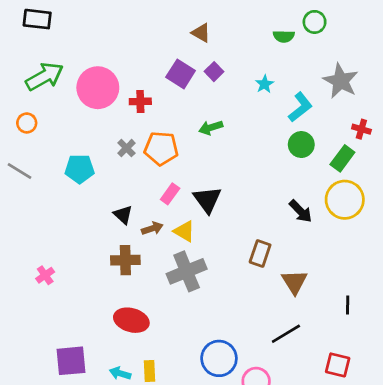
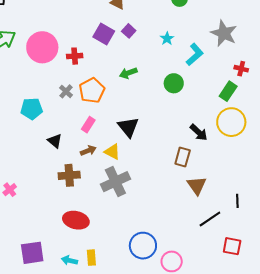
green circle: (301, 145) -> (174, 83), moved
orange pentagon: (161, 148) -> (92, 90), turned -30
pink rectangle: (170, 194) -> (88, 125), moved
black triangle: (123, 215) -> (55, 141), moved
brown rectangle: (260, 253) -> (183, 157), moved
black line: (286, 334) -> (210, 219), moved

